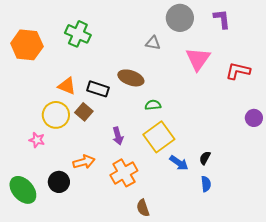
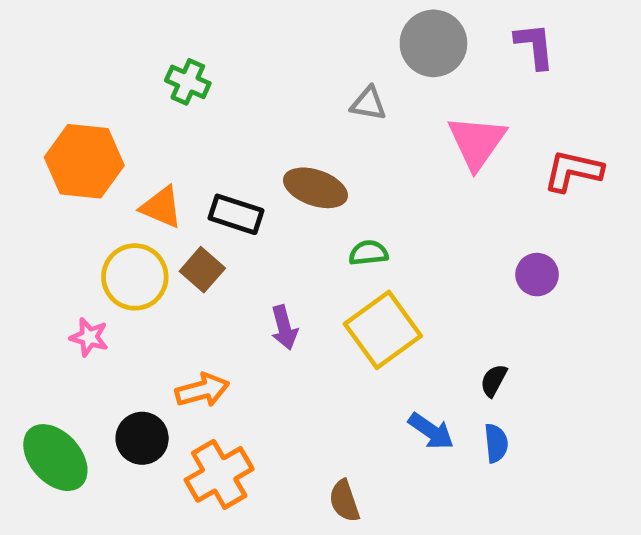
green cross: (78, 34) -> (188, 82), size x0.7
orange hexagon: (27, 45) -> (84, 161), moved
purple circle: (254, 118) -> (537, 275), moved
blue arrow: (179, 163) -> (431, 431), moved
orange cross: (124, 173) -> (219, 474), moved

